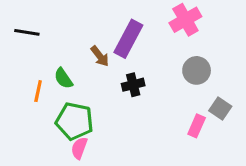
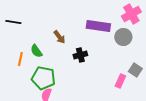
pink cross: (185, 20) -> (131, 14), moved
purple rectangle: (128, 39) -> (98, 26), moved, turned 70
gray circle: (197, 70) -> (123, 37), moved

